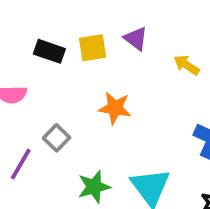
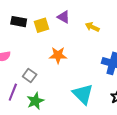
black rectangle: (49, 51) -> (19, 22), moved
green star: (94, 187) -> (35, 101), moved

